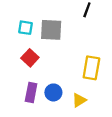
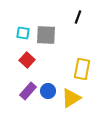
purple rectangle: (31, 92) -> (28, 91), turned 30
yellow triangle: (79, 100) -> (71, 98), size x1.5

